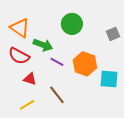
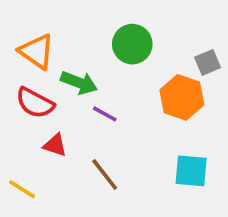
orange hexagon: (85, 64) -> (182, 97), moved
cyan square: (109, 79) -> (191, 171), moved
yellow line: (27, 105) -> (22, 189), moved, turned 63

